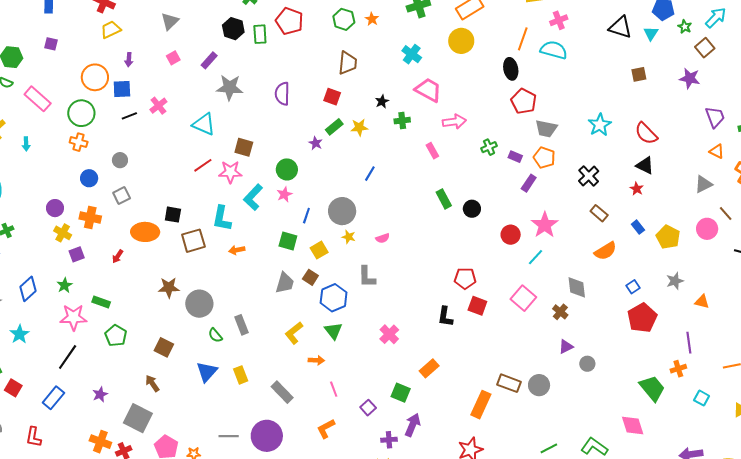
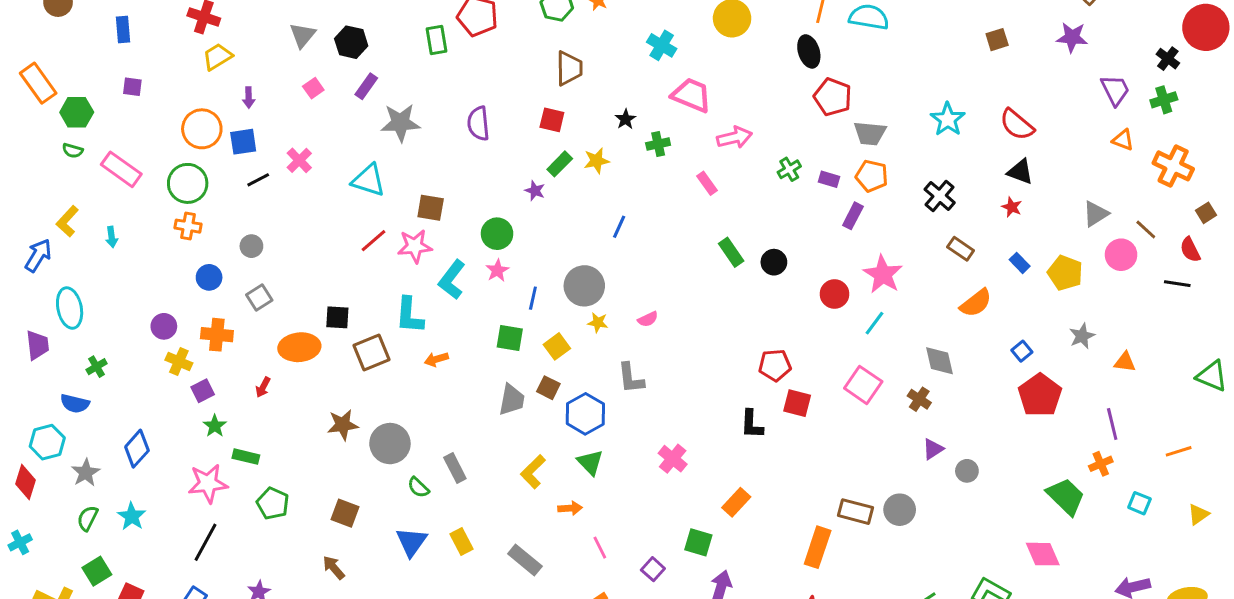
black hexagon: (233, 29) -> (351, 42), moved
gray triangle: (703, 184) -> (1096, 214), moved
green star: (64, 285) -> (215, 426), moved

